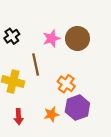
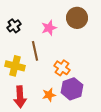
brown circle: (77, 38) -> (77, 18), moved
red arrow: (19, 117) -> (20, 97), size x1.5

